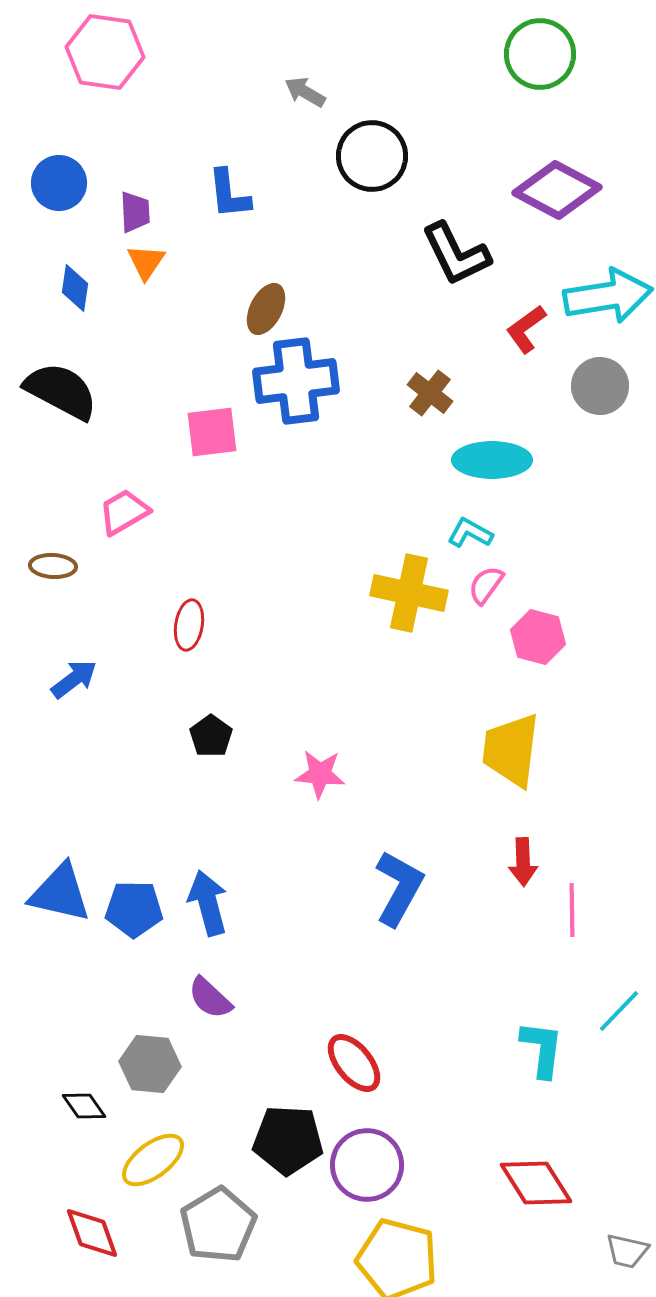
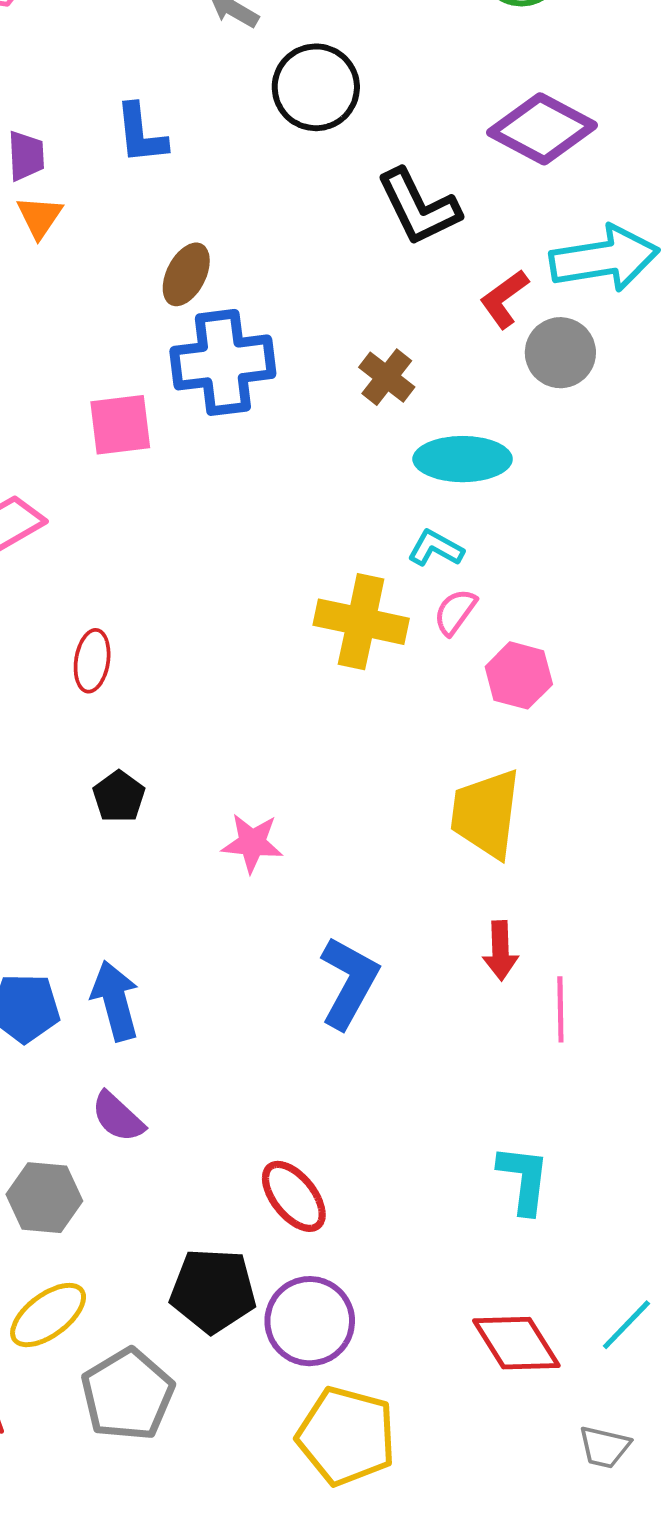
gray circle: (600, 386) -> (560, 353), moved
cyan line: (619, 1011) -> (626, 1325), moved
gray trapezoid: (627, 1251) -> (604, 1447), moved

